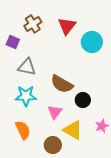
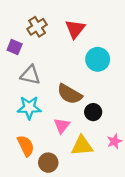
cyan circle: (92, 42) -> (98, 59), moved
yellow triangle: (73, 130) -> (82, 146), turned -35
brown circle: (53, 145) -> (48, 163), moved

